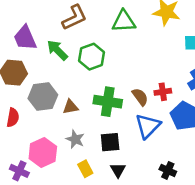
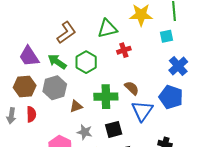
red cross: (163, 92) -> (124, 50), moved
gray hexagon: (43, 97) -> (55, 88), moved
red semicircle: (13, 118) -> (31, 114), moved

